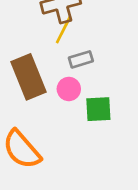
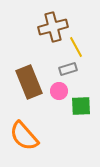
yellow line: (63, 30) -> (76, 47), moved, turned -55

